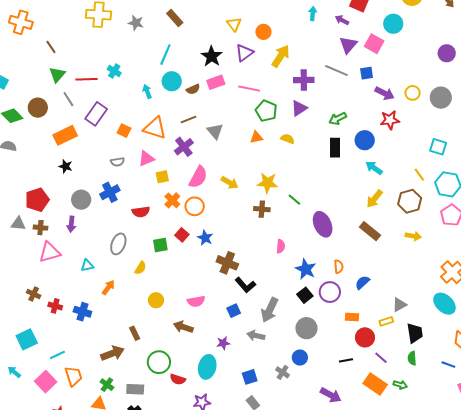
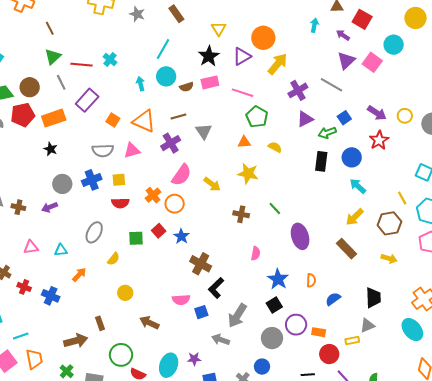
yellow triangle: (234, 24) -> (219, 29), moved
orange circle: (263, 32) -> (263, 38), size x1.5
blue square: (367, 73) -> (344, 118), moved, turned -32
purple cross: (304, 80) -> (298, 90), turned -36
purple triangle: (299, 108) -> (305, 119), moved
red star: (390, 120) -> (379, 140), turned -30
gray semicircle: (117, 162) -> (103, 151), size x1.5
yellow square: (162, 177) -> (119, 180), moved
yellow star: (268, 183) -> (248, 173), moved
red pentagon: (37, 200) -> (23, 115), moved
purple arrow: (71, 224) -> (50, 207), turned 56
pink triangle: (50, 252) -> (31, 247), moved, size x0.7
black L-shape: (245, 285) -> (216, 288), turned 80
purple circle: (330, 292) -> (296, 325), moved
pink semicircle: (196, 301) -> (181, 300), moved
black trapezoid: (415, 333) -> (373, 298), moved
purple star: (223, 343) -> (194, 359), moved

